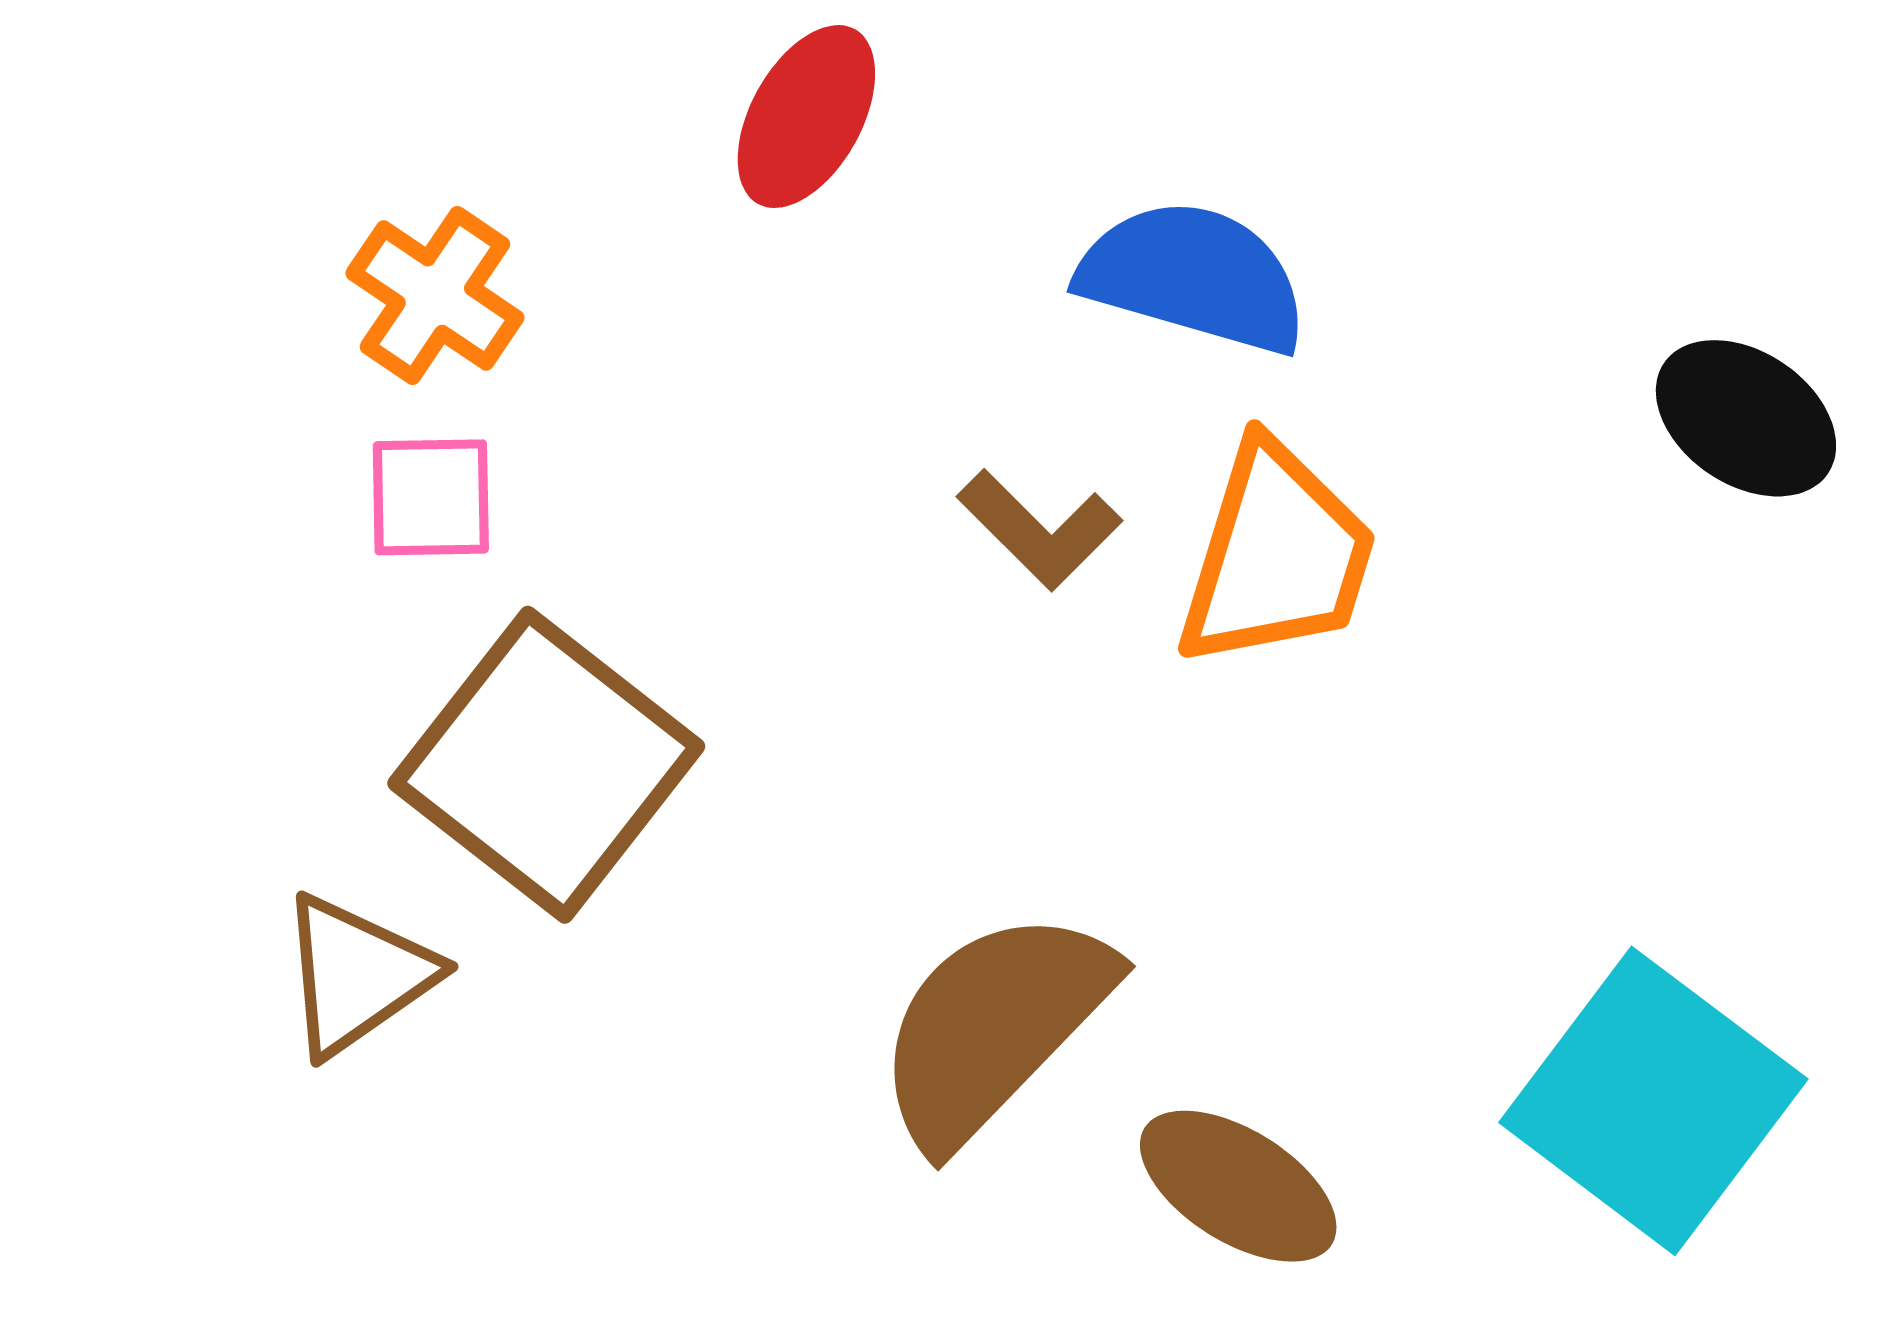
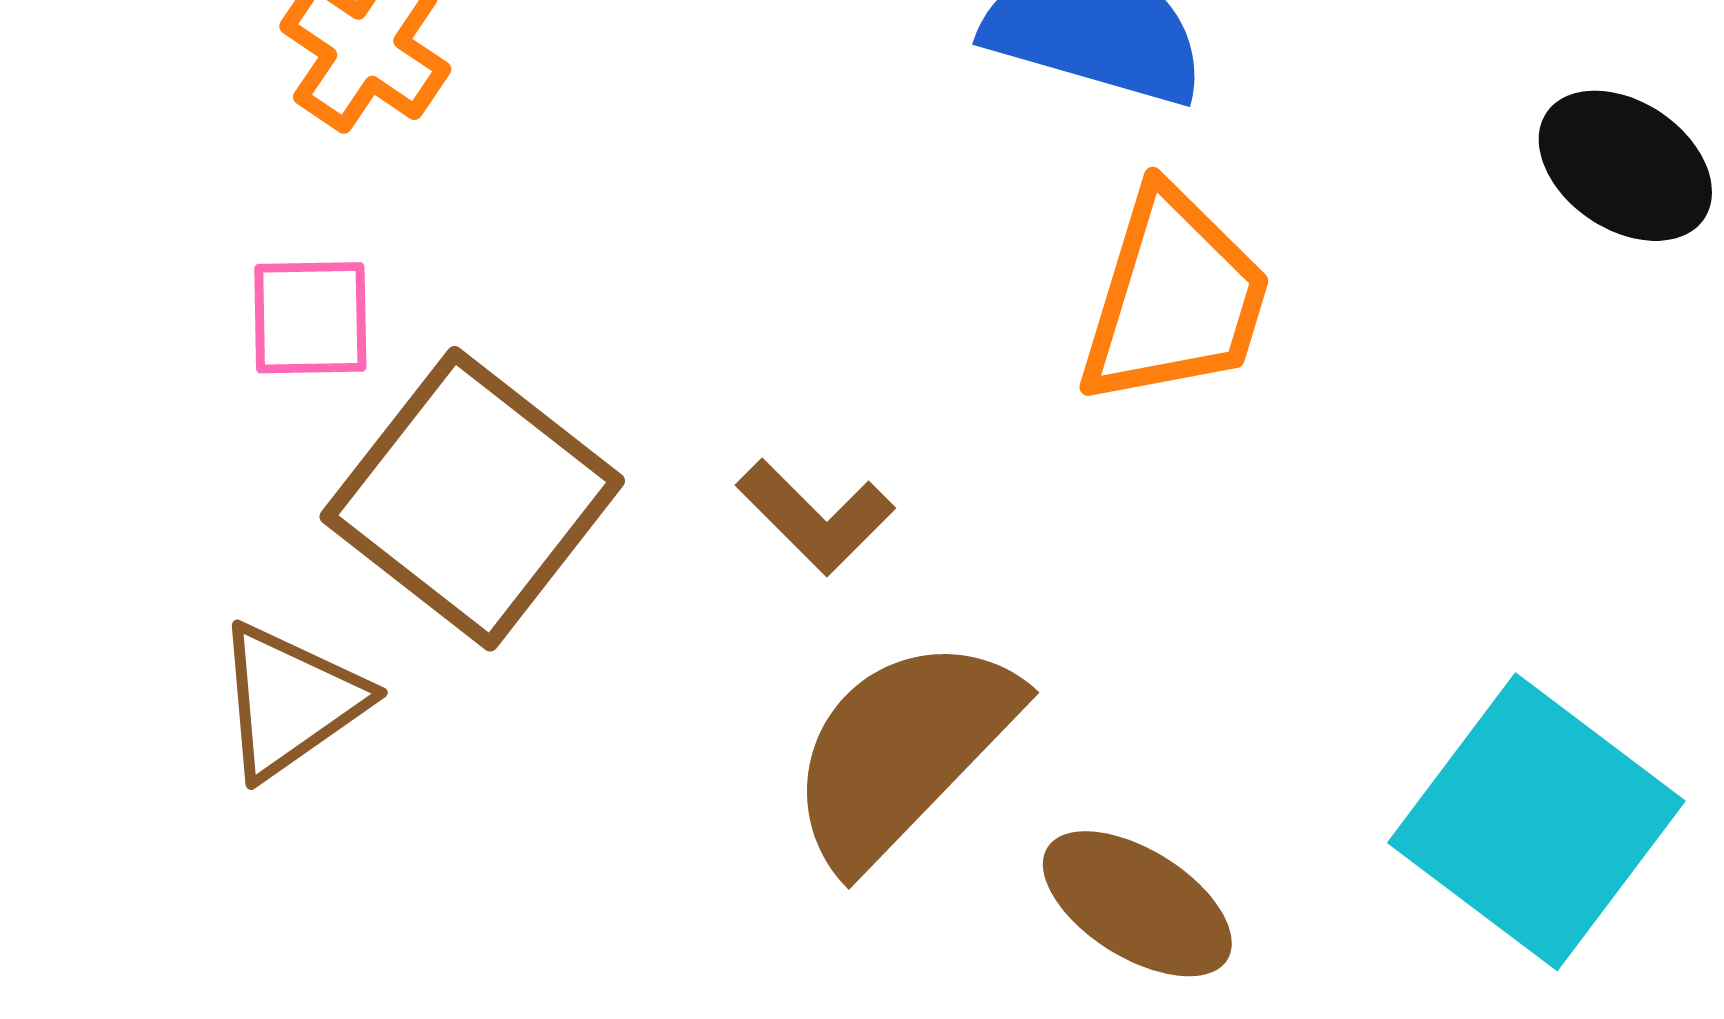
pink square: (431, 497) -> (310, 318), moved
brown L-shape: (1039, 530) -> (815, 517), moved

